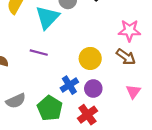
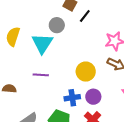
blue cross: (69, 85) -> (72, 98), turned 35

